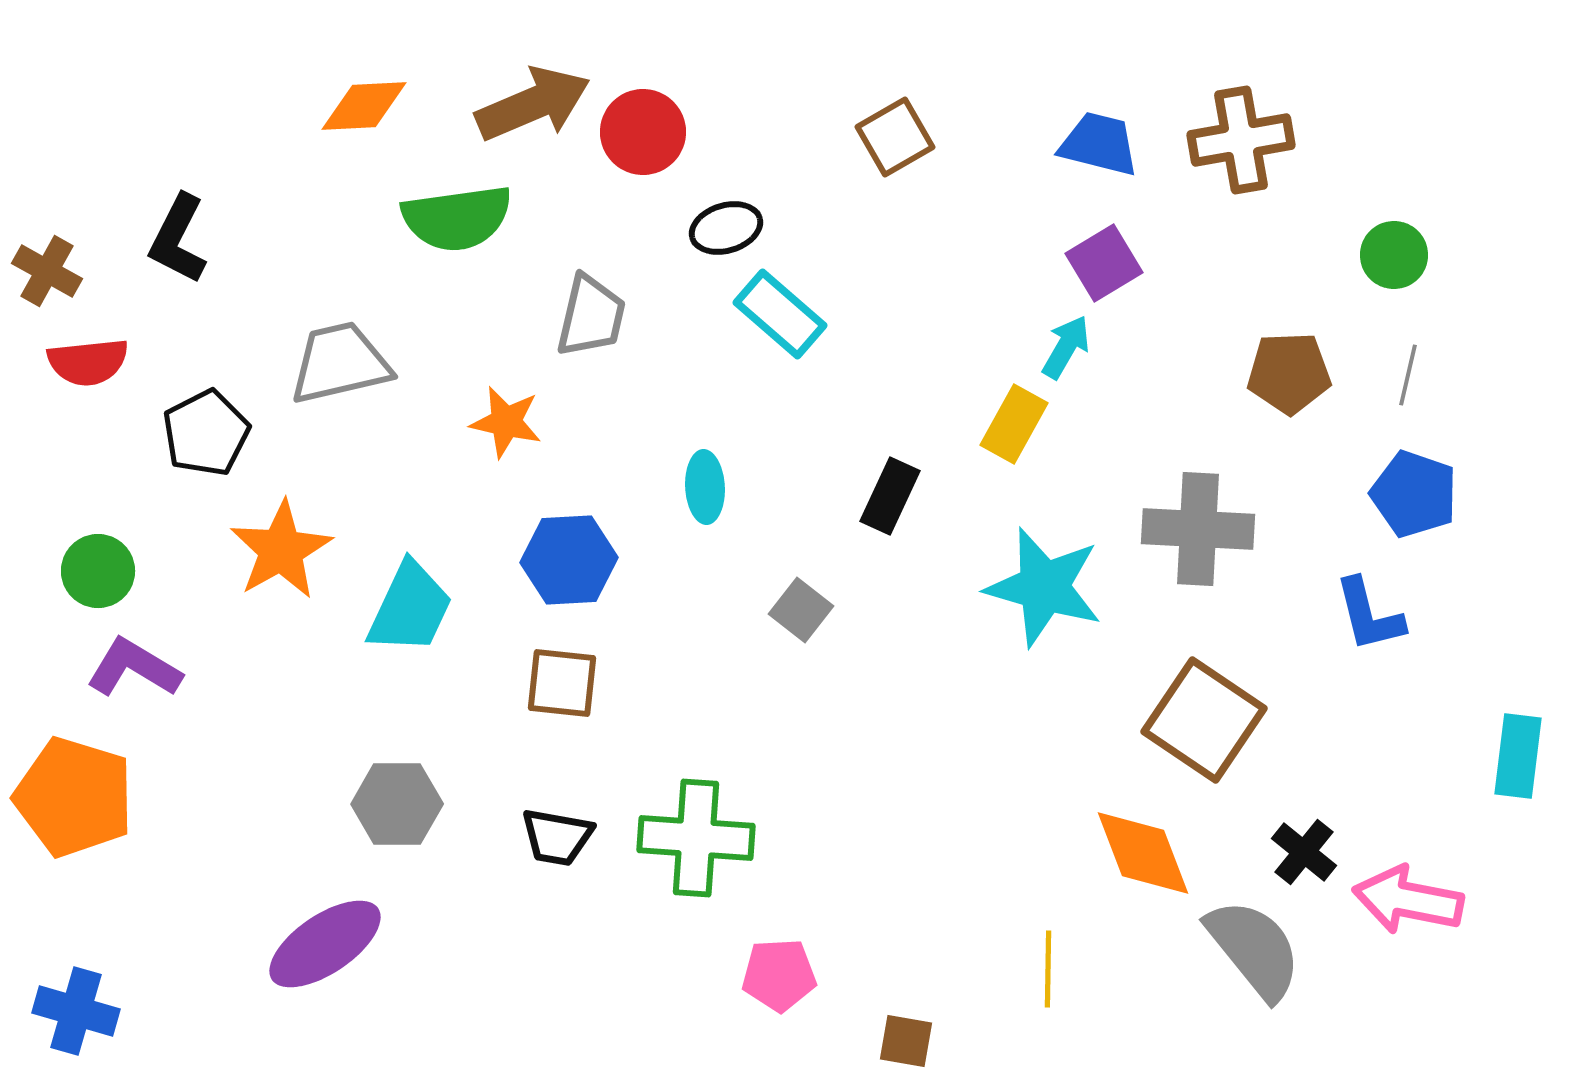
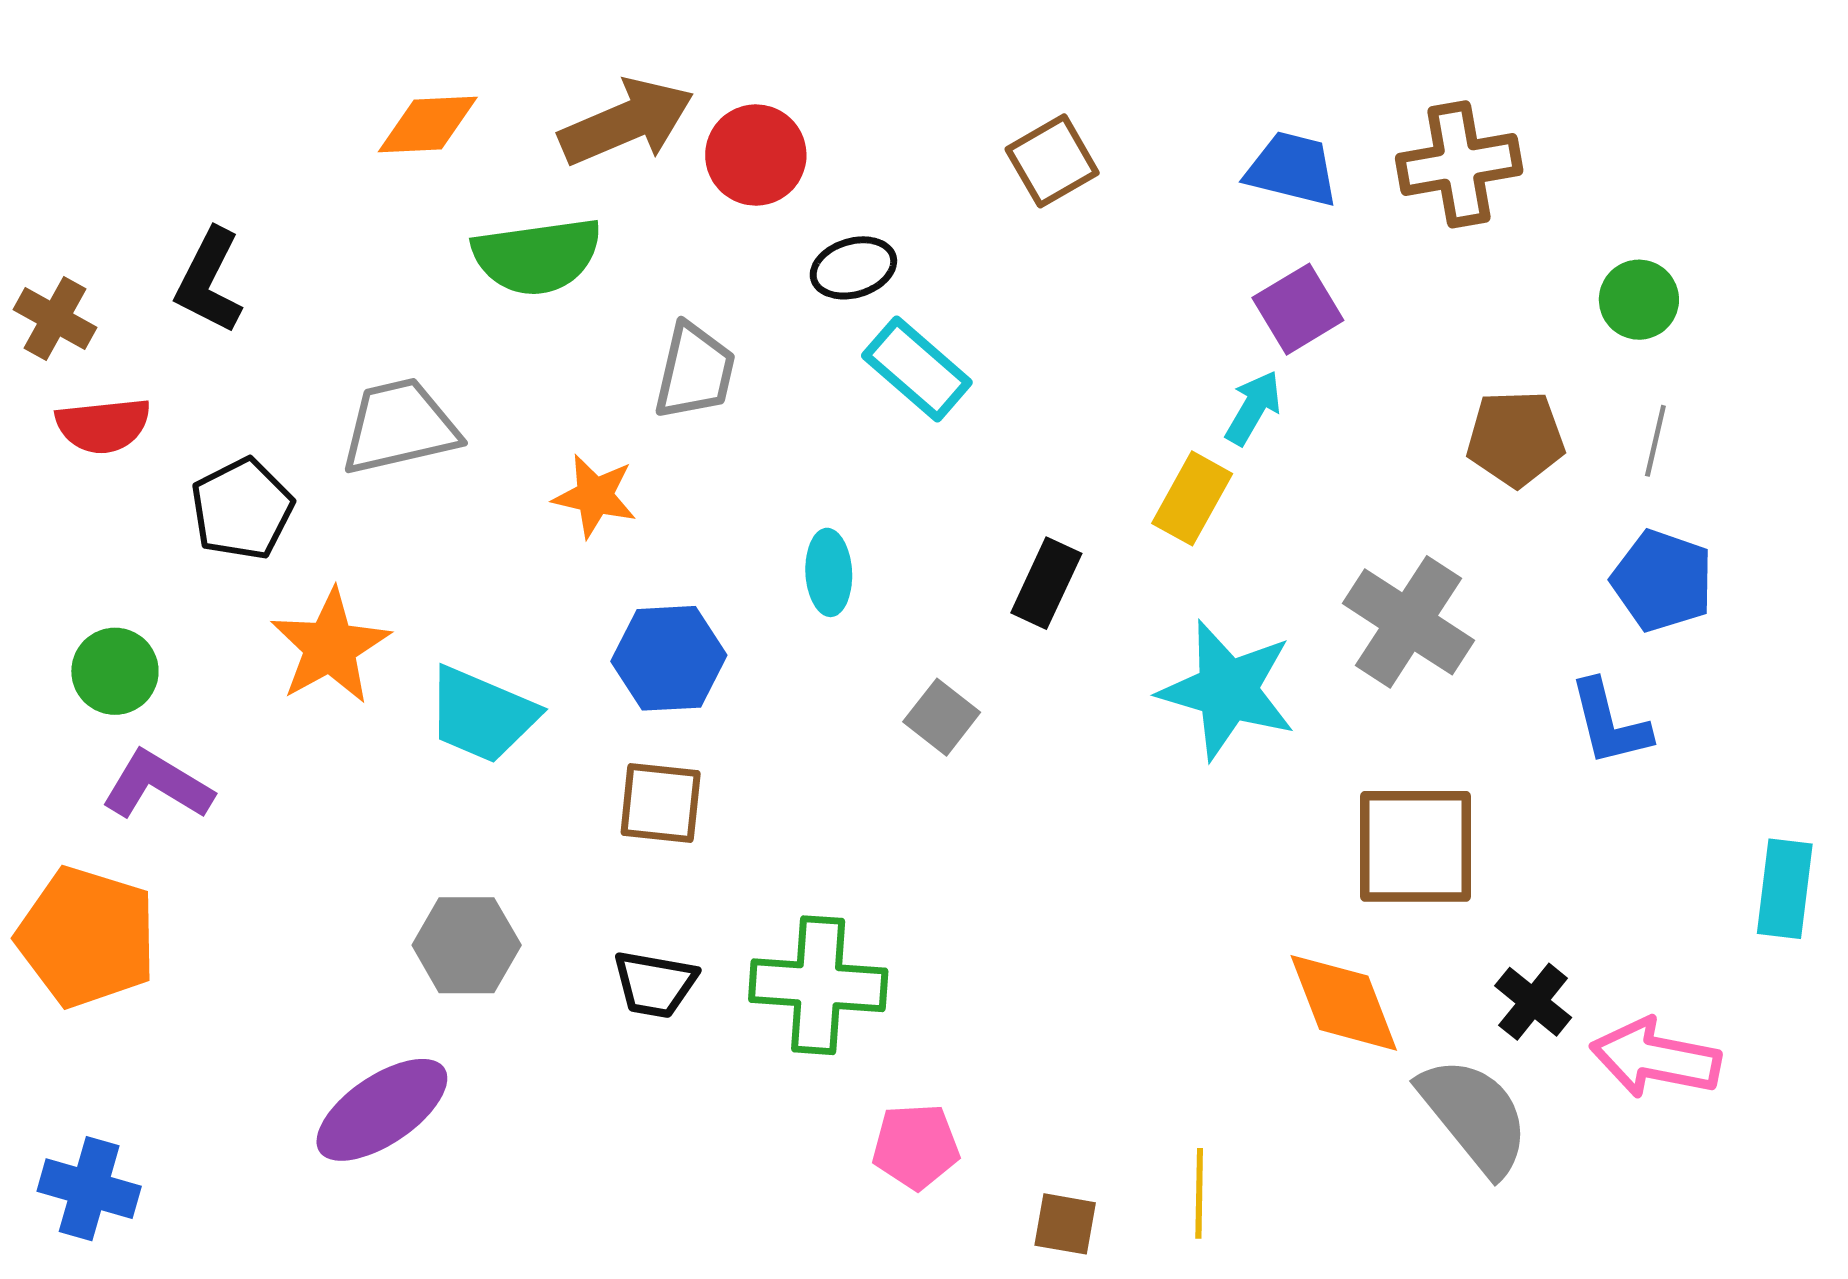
gray cross: (1198, 529) -> (1408, 622), turned 30
cyan trapezoid: (410, 608) -> (482, 715), turned 88
brown square: (1204, 720) -> (1416, 846), turned -34
yellow line: (1048, 969) -> (1199, 1193), moved

